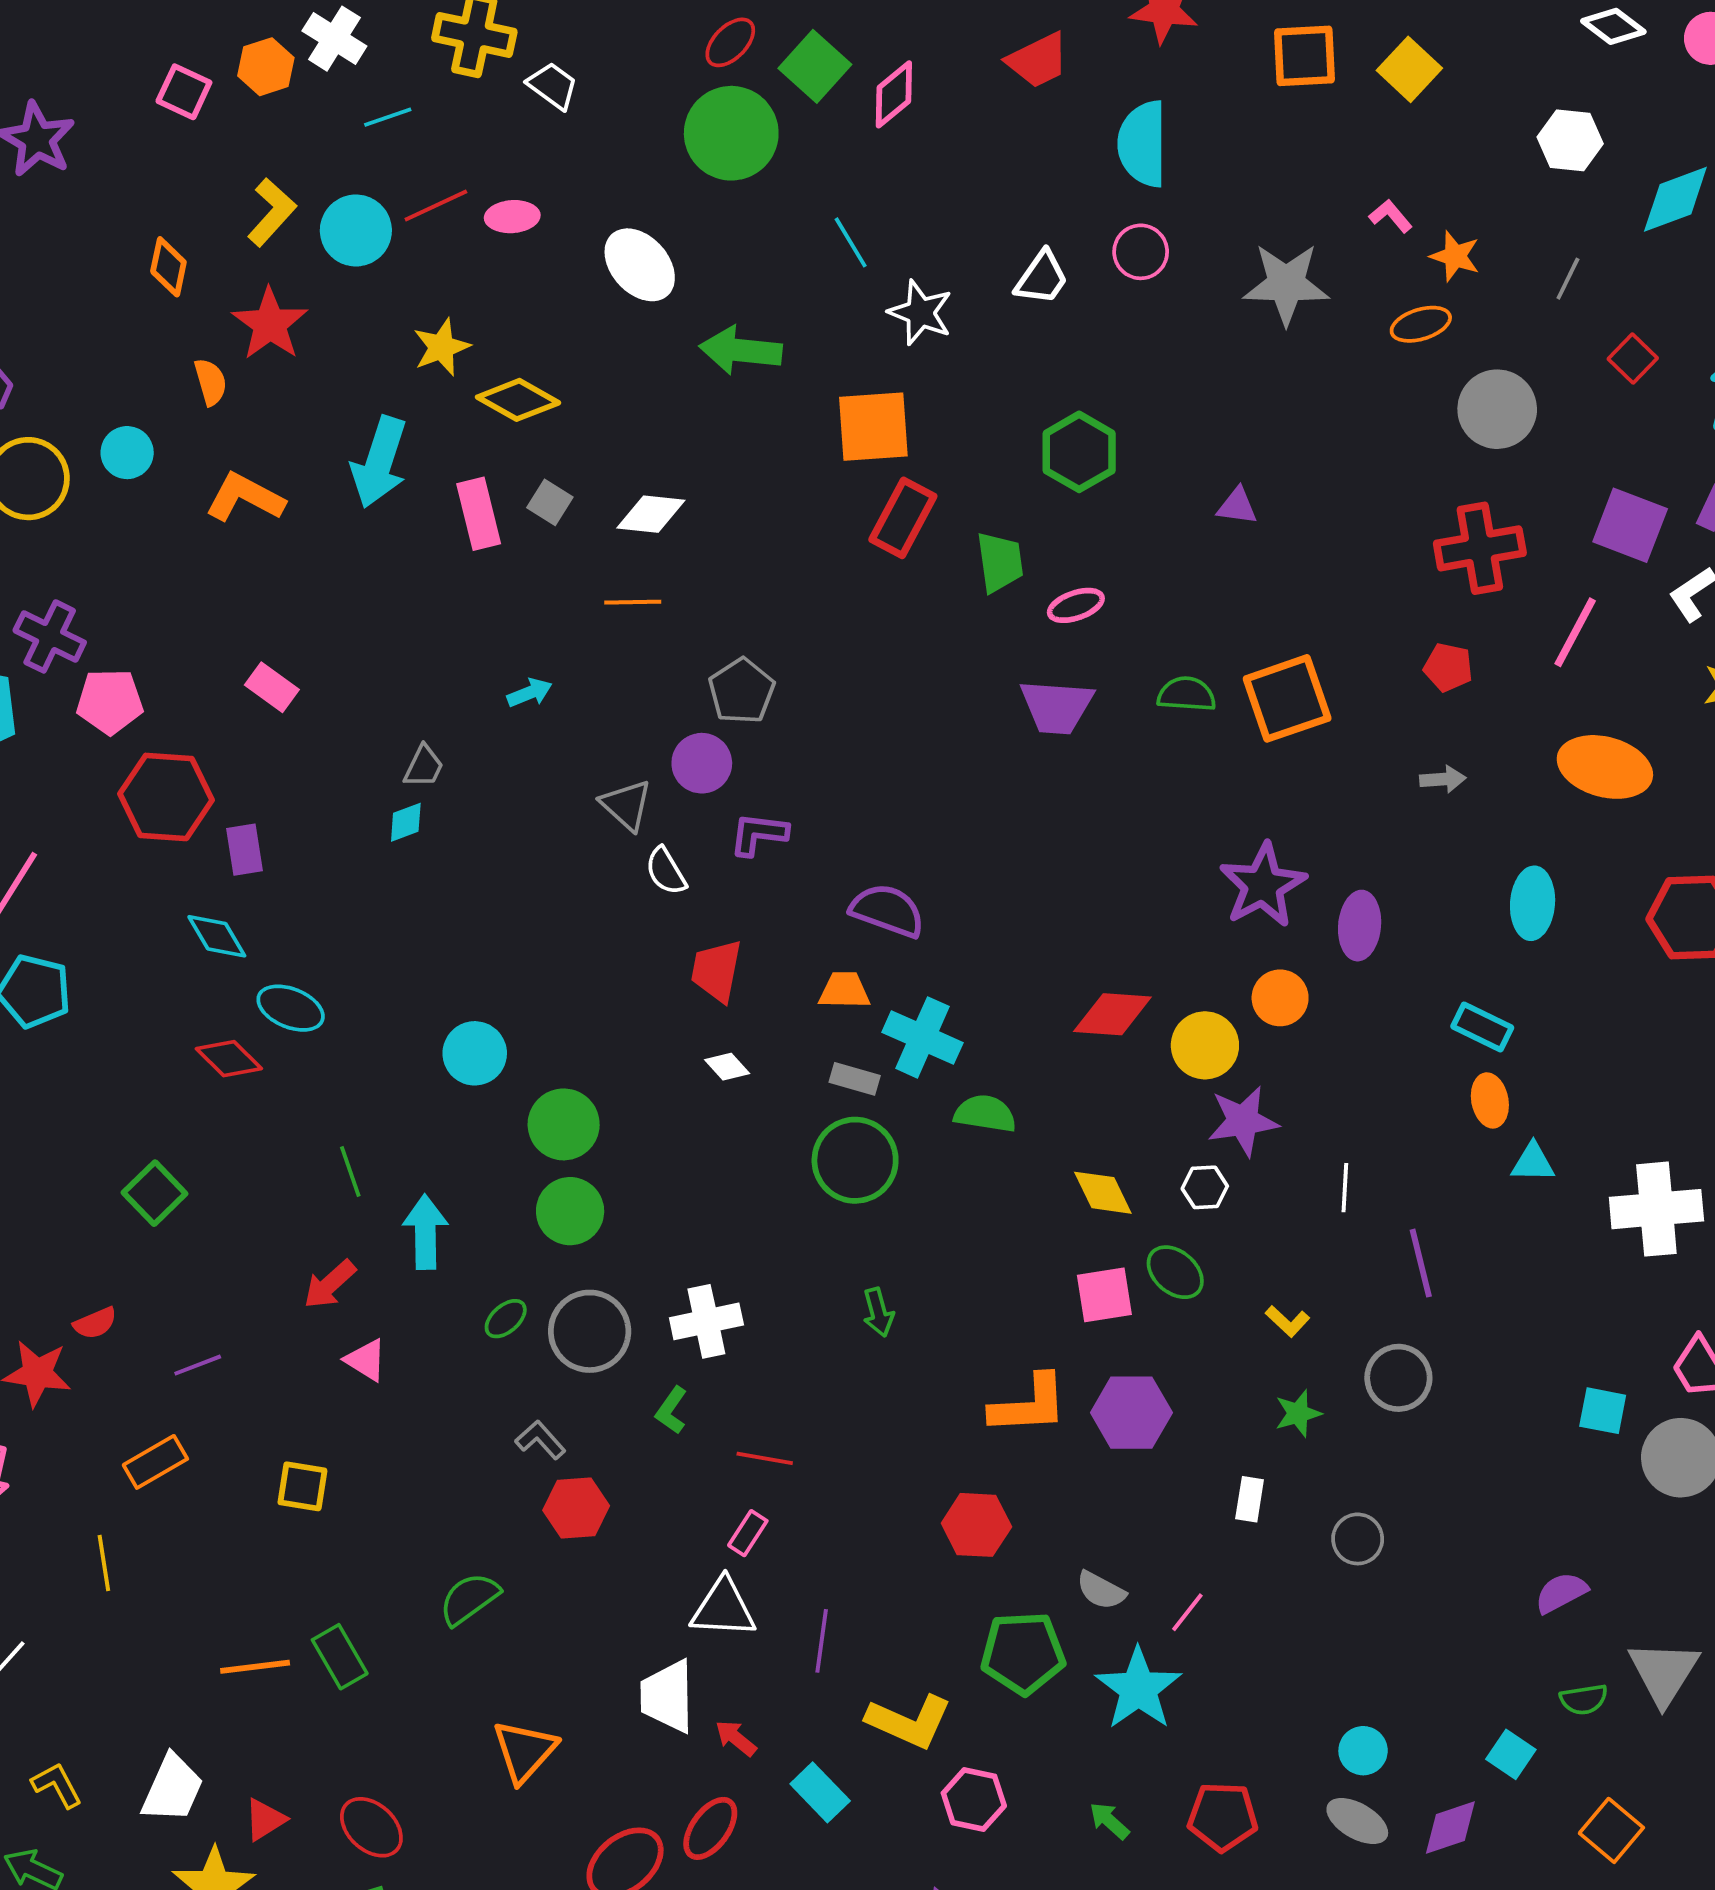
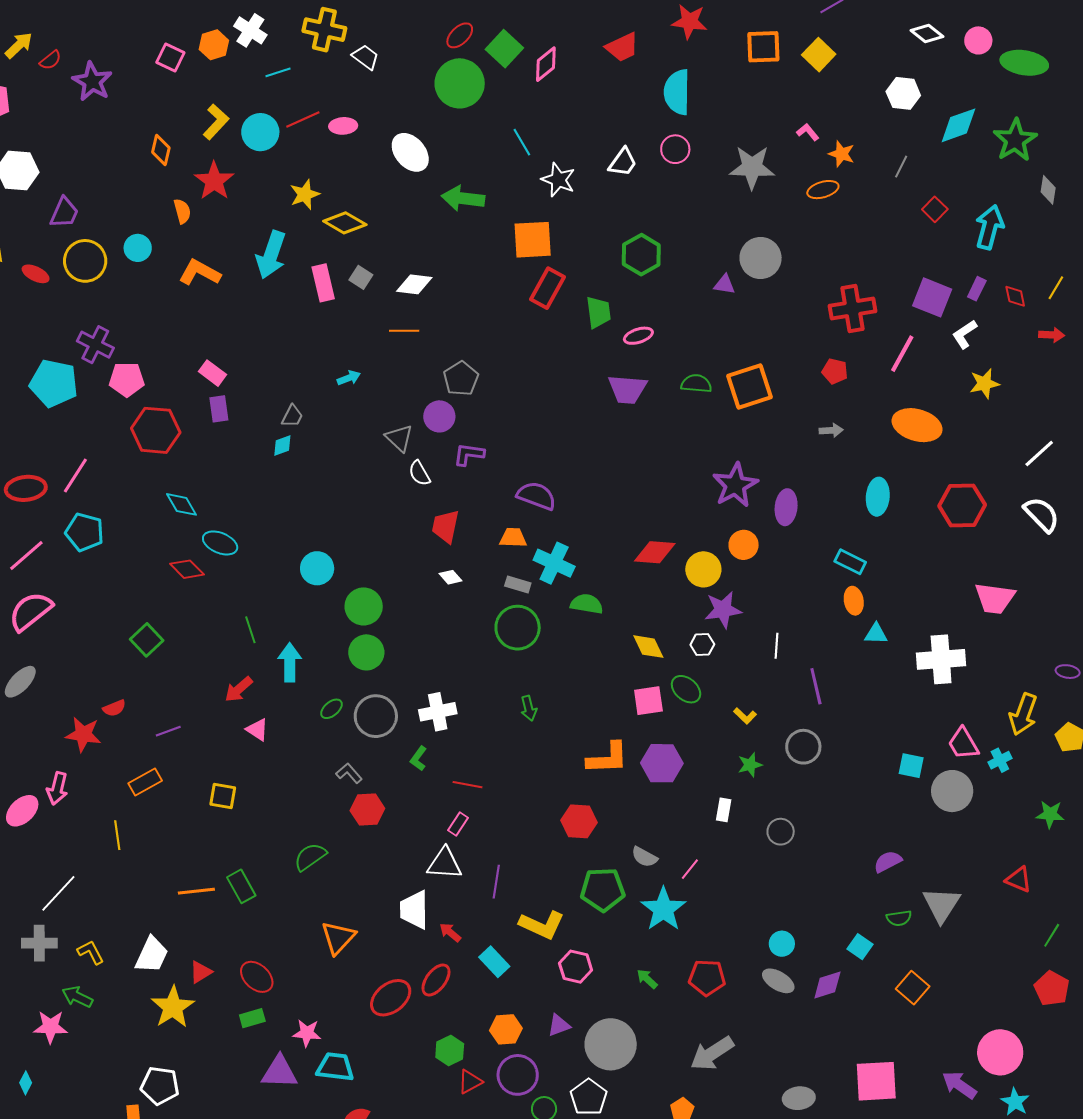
gray circle: (1497, 409) -> (761, 258), moved
purple rectangle: (244, 850) -> (219, 409), moved

